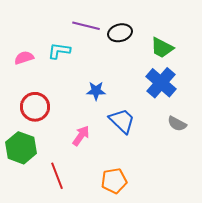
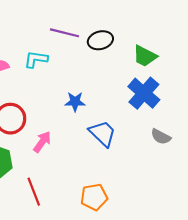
pink arrow: (81, 136) -> (42, 142), moved

